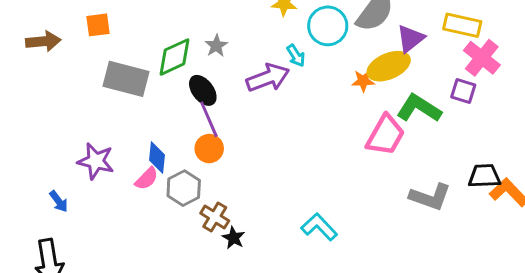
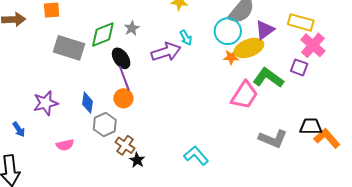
cyan circle: (328, 26) -> (228, 31), moved
purple star: (96, 161) -> (46, 103), turned -30
pink semicircle: (147, 179) -> (65, 145), moved, turned 30

